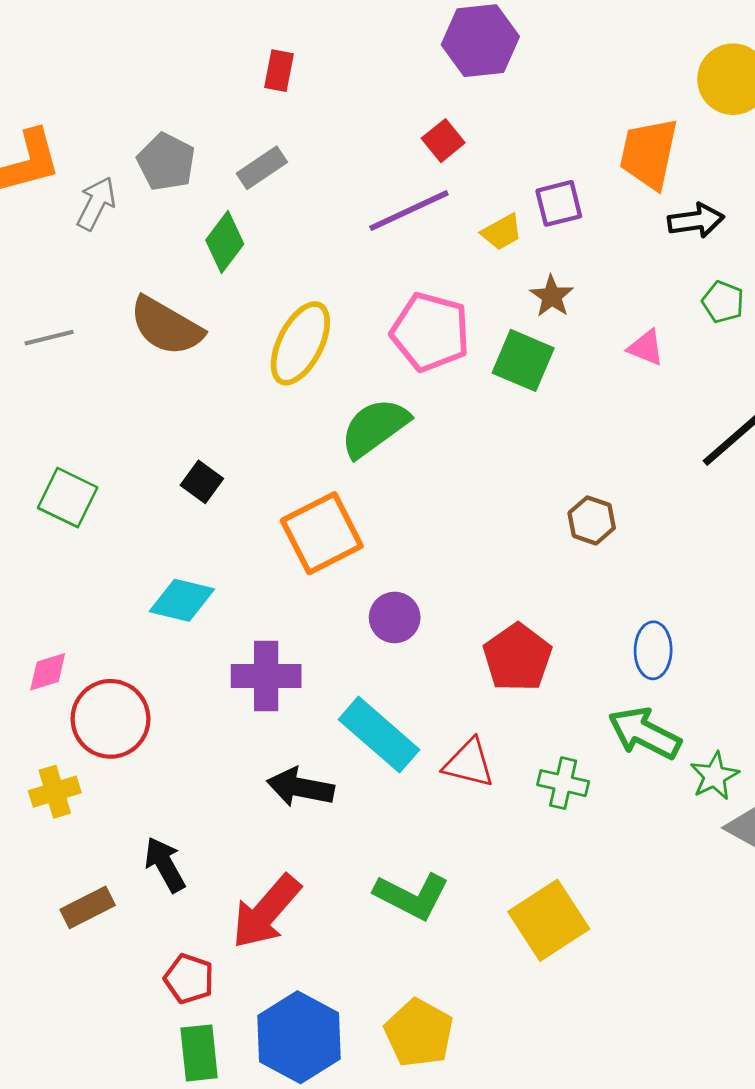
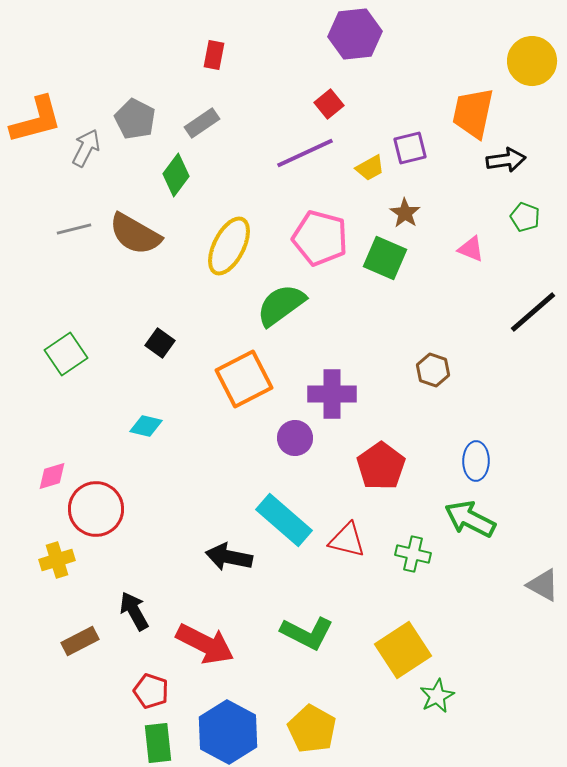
gray line: (49, 338) -> (74, 229), moved
green square: (68, 498) -> (66, 354), turned 30
cyan diamond: (182, 600) -> (146, 426), size x0.7
purple cross: (266, 676) -> (332, 394), moved
green star: (714, 776) -> (437, 696), moved
red arrow: (266, 912) -> (205, 644), turned -104

